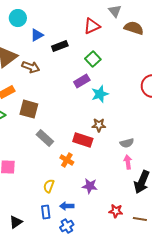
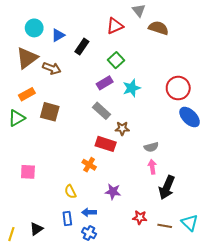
cyan circle: (18, 18) -> (34, 28), moved
black rectangle: (60, 46) -> (82, 47), turned -35
cyan star: (100, 94) -> (132, 88), moved
gray rectangle: (45, 138) -> (102, 111), moved
yellow semicircle: (49, 186) -> (70, 192), turned -48
blue cross: (67, 226) -> (89, 233), turned -32

